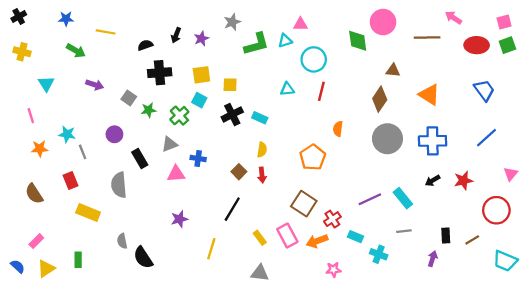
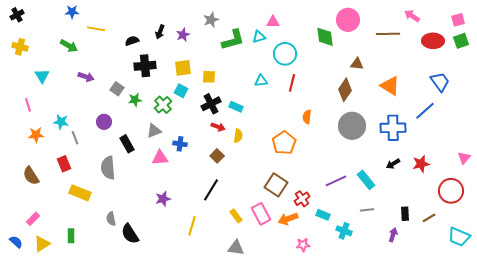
blue star: (66, 19) -> (72, 12), moved
blue line: (486, 138) -> (425, 111), moved
red arrow: (262, 175) -> (218, 127), moved, turned -64

